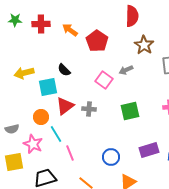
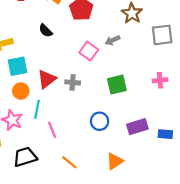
black semicircle: (64, 70) -> (46, 31), moved
cyan square: (48, 87) -> (18, 66), moved
cyan line: (56, 134) -> (37, 109), turned 42
blue circle: (111, 157) -> (100, 121), moved

